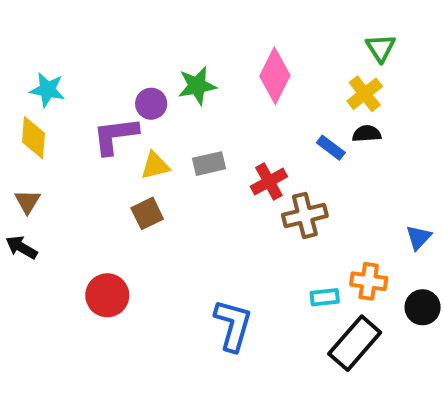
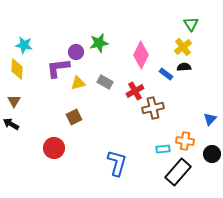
pink diamond: (275, 76) -> (141, 55), moved
gray rectangle: (209, 164) -> (105, 82), turned 42
brown square: (147, 213) -> (74, 117), moved

